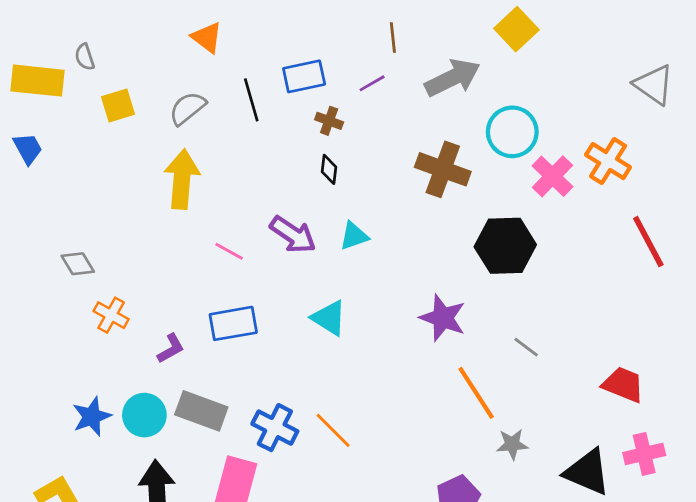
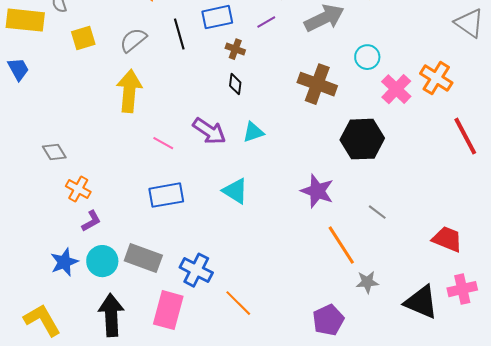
cyan circle: (512, 132) -> (367, 57), size x0.7
purple L-shape: (171, 348) -> (91, 221), moved
orange line: (333, 430) -> (238, 303), moved

